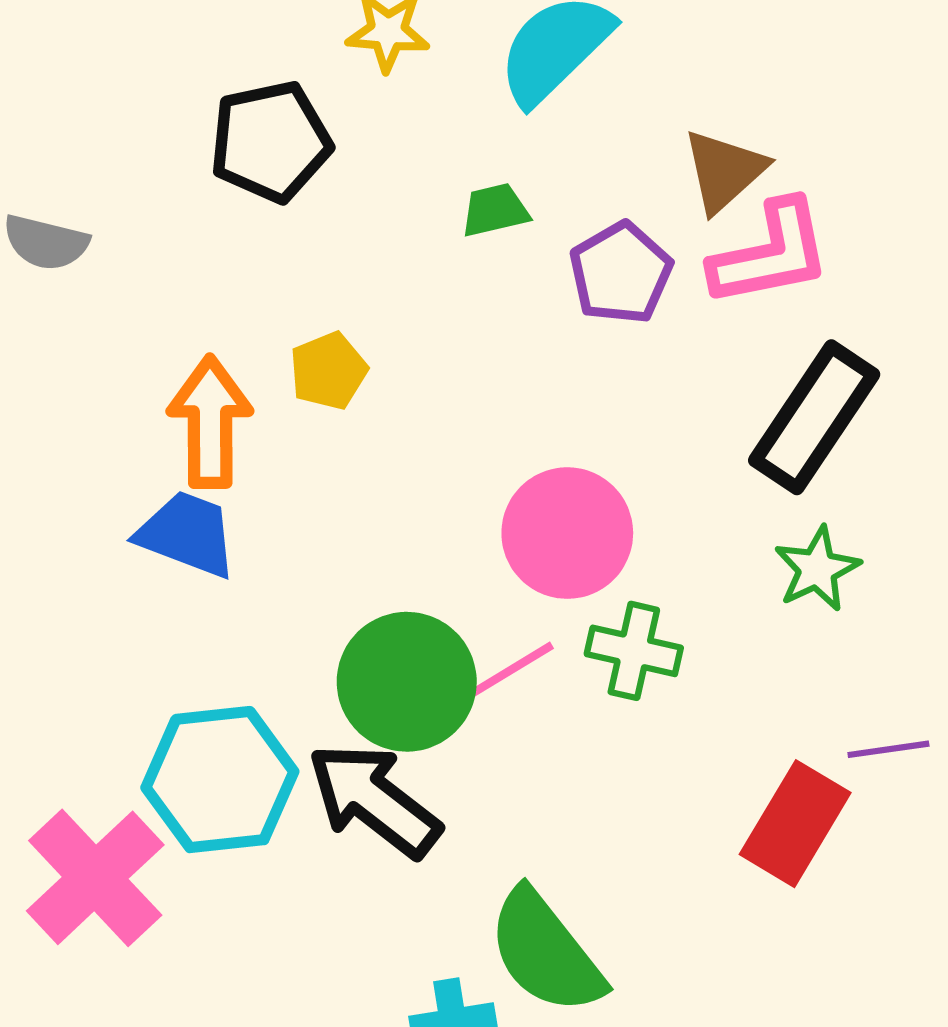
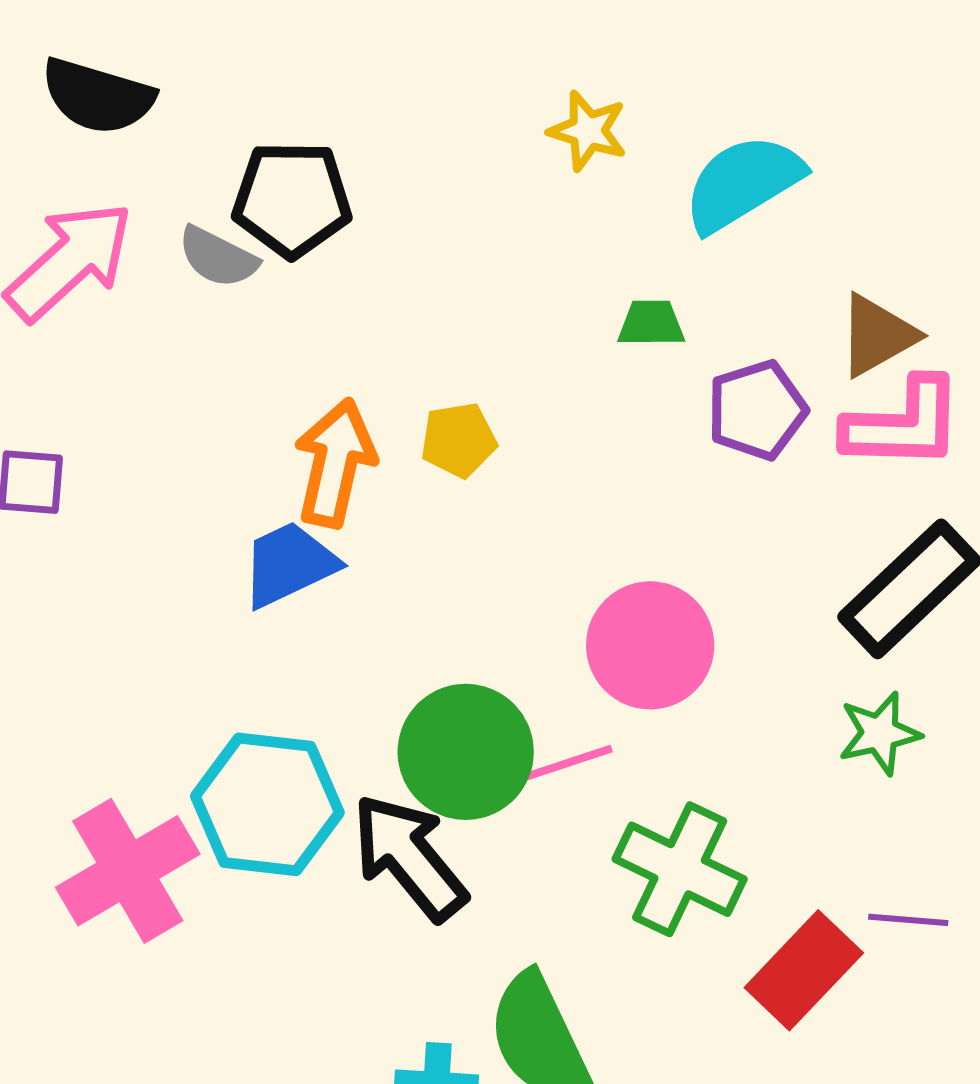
black pentagon: (270, 142) -> (292, 199), moved
blue trapezoid: (187, 534) -> (289, 564), turned -59
green cross: (634, 651) -> (680, 869), moved, size x1.4

